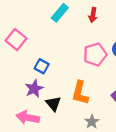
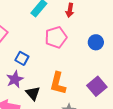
pink pentagon: (95, 54) -> (56, 37), moved

